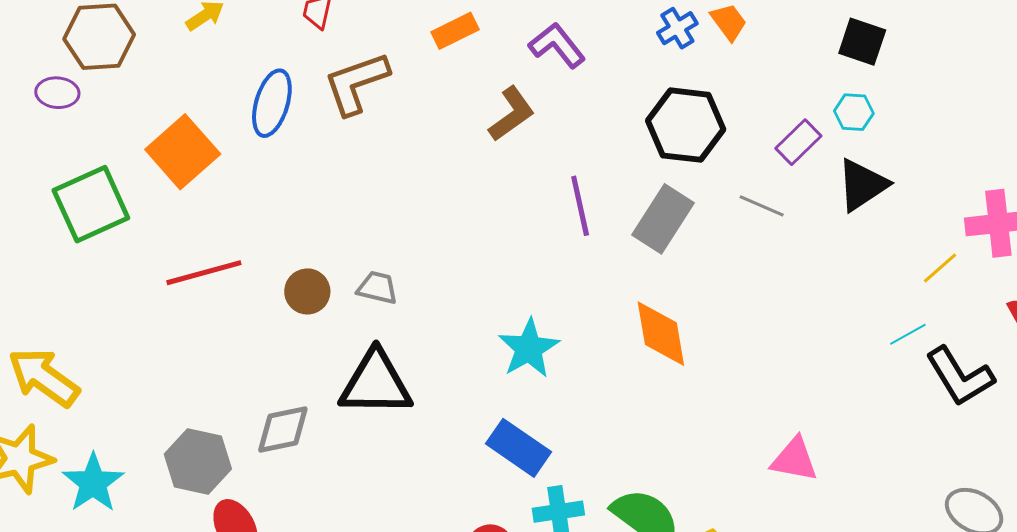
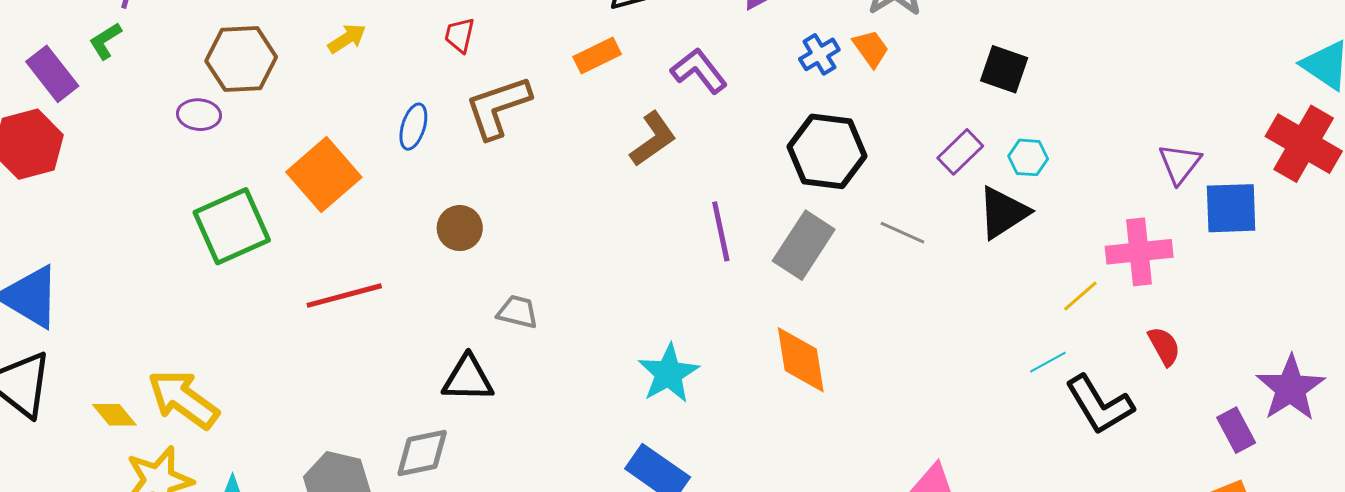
blue ellipse: (272, 103) -> (413, 127), size x0.7
cyan hexagon: (854, 112) -> (1028, 157), moved
purple rectangle: (798, 142) -> (960, 152), moved
brown circle: (307, 291) -> (460, 228), moved
black triangle: (376, 383) -> (468, 379), moved, size x0.7

